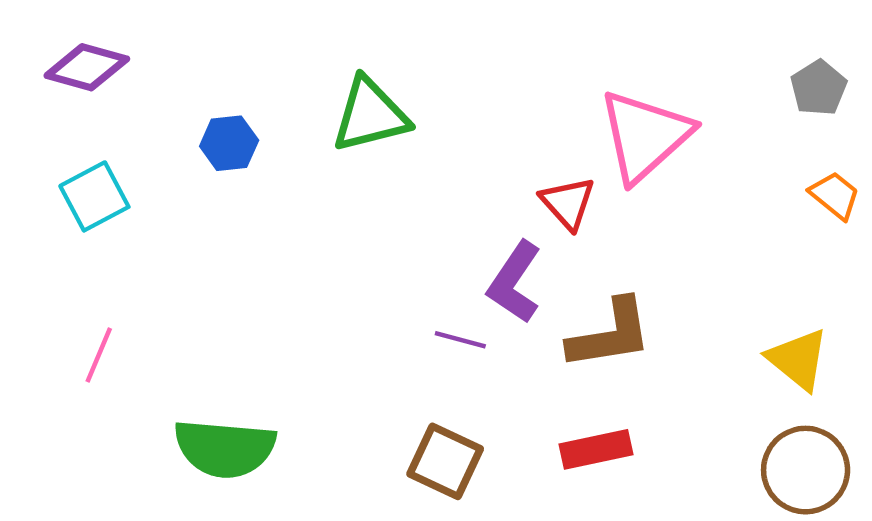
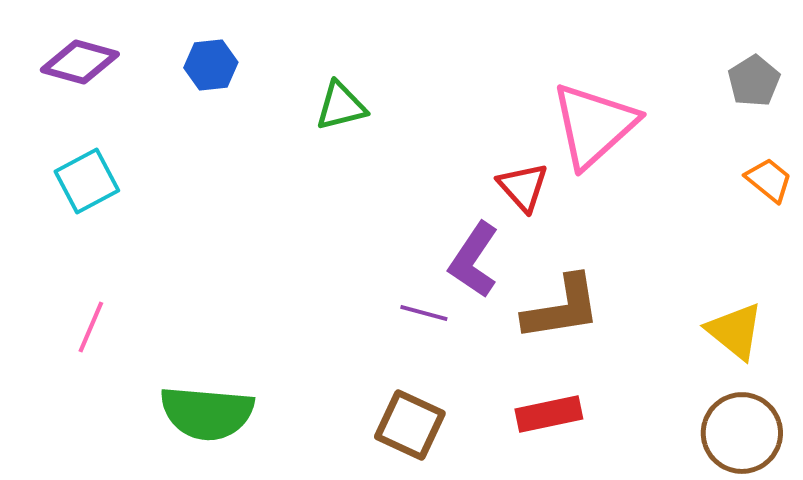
green triangle: (370, 115) -> (341, 106), size x0.7
blue hexagon: (229, 143) -> (211, 65), moved

